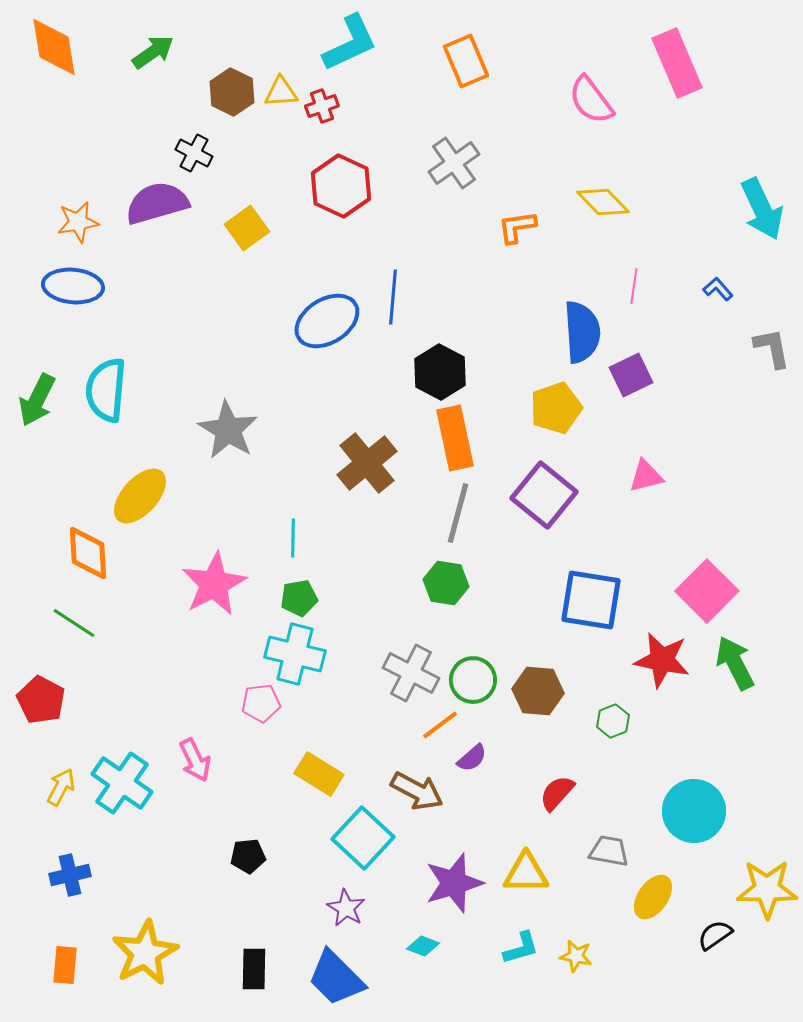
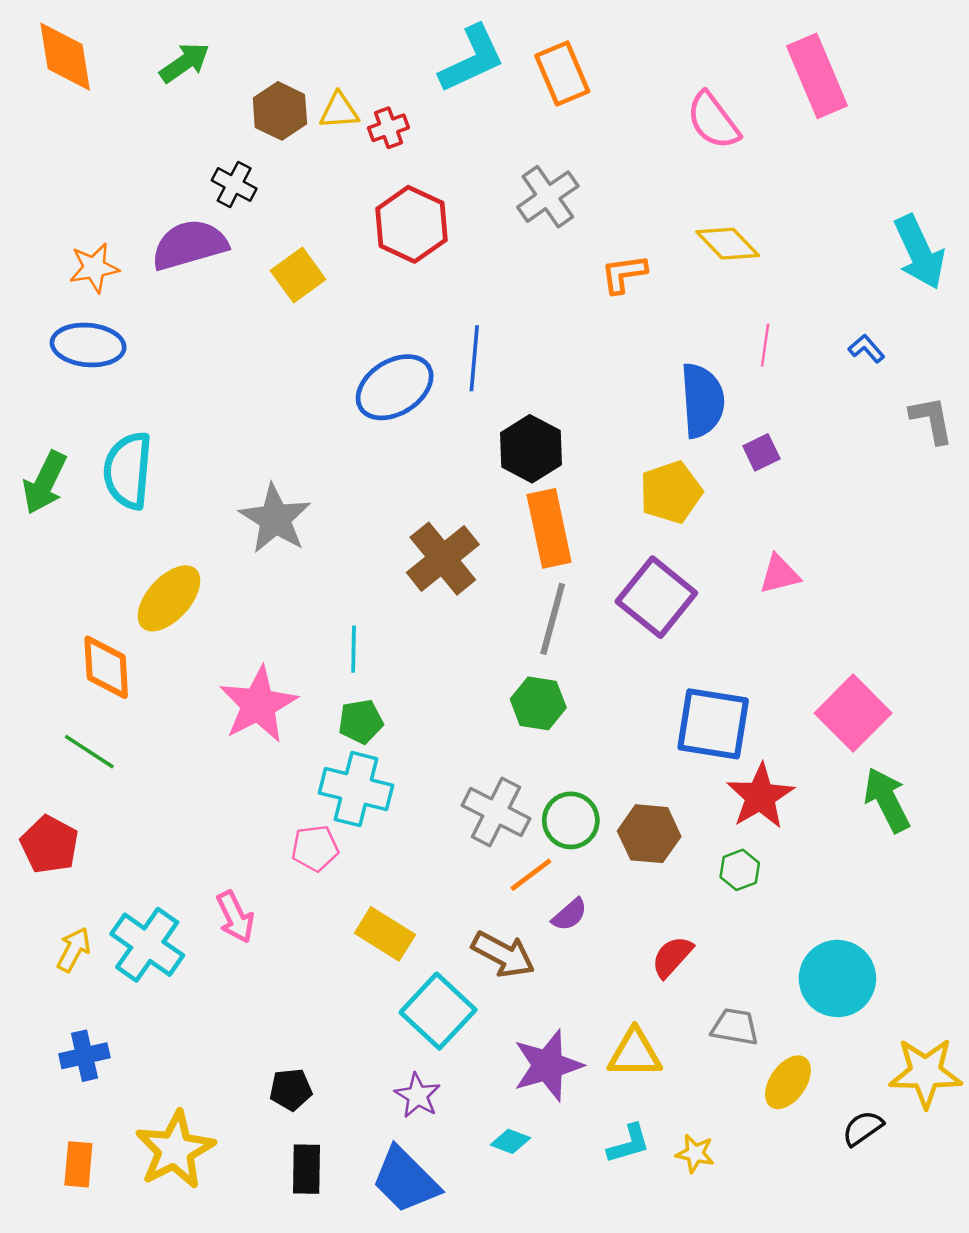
cyan L-shape: (350, 43) -> (472, 59), moved
purple square: (631, 375) -> (761, 452), size x0.7
red star: (662, 660) -> (760, 796), moved, turned 30
black pentagon: (248, 856) -> (291, 1090), moved

